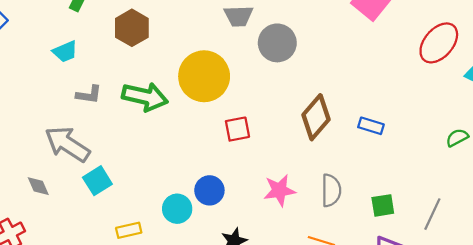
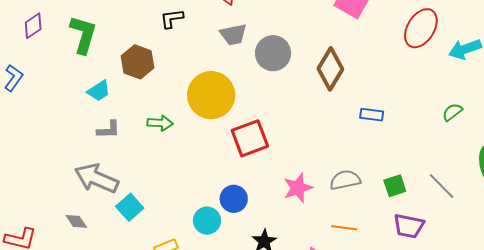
cyan trapezoid: (65, 52) -> (99, 91), moved
green arrow: (145, 97) -> (160, 123), size x0.6
brown diamond: (316, 117) -> (330, 69), moved
red square: (237, 129) -> (250, 138), size x1.5
gray semicircle: (331, 190) -> (345, 180), turned -92
gray line: (432, 214) -> (442, 186), turned -60

